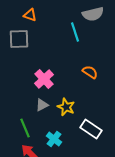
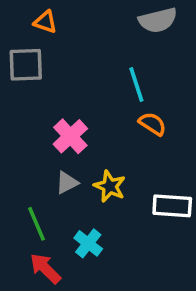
cyan line: (75, 32) -> (136, 84), moved
white rectangle: (91, 129) -> (172, 206), moved, turned -30

